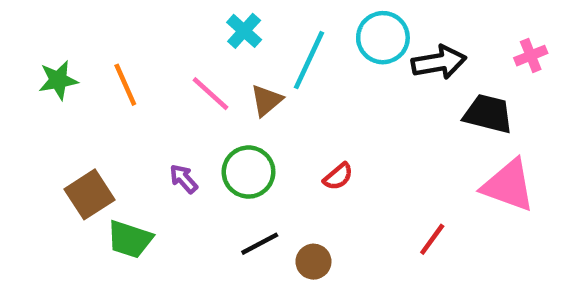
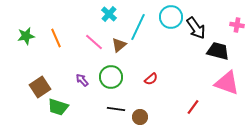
pink cross: (531, 56) -> (237, 25), turned 32
black arrow: (439, 62) -> (196, 28), turned 65
black line: (260, 244) -> (116, 109), turned 36

